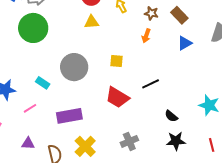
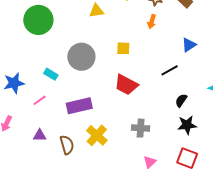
blue triangle: (185, 43) -> (189, 45), moved
black line: (151, 84) -> (170, 70), moved
black semicircle: (171, 116) -> (181, 100), turned 88
gray cross: (129, 141) -> (141, 128), turned 30

